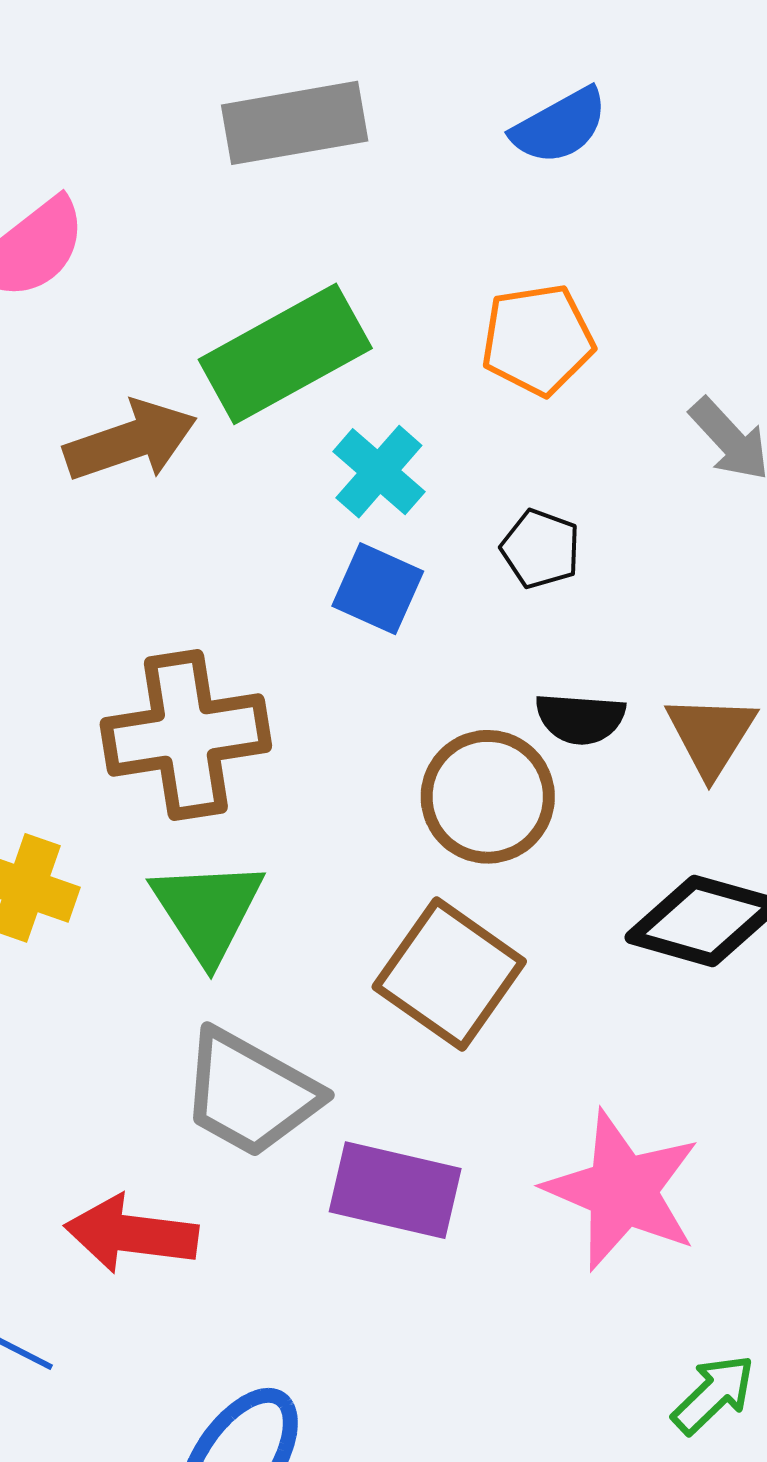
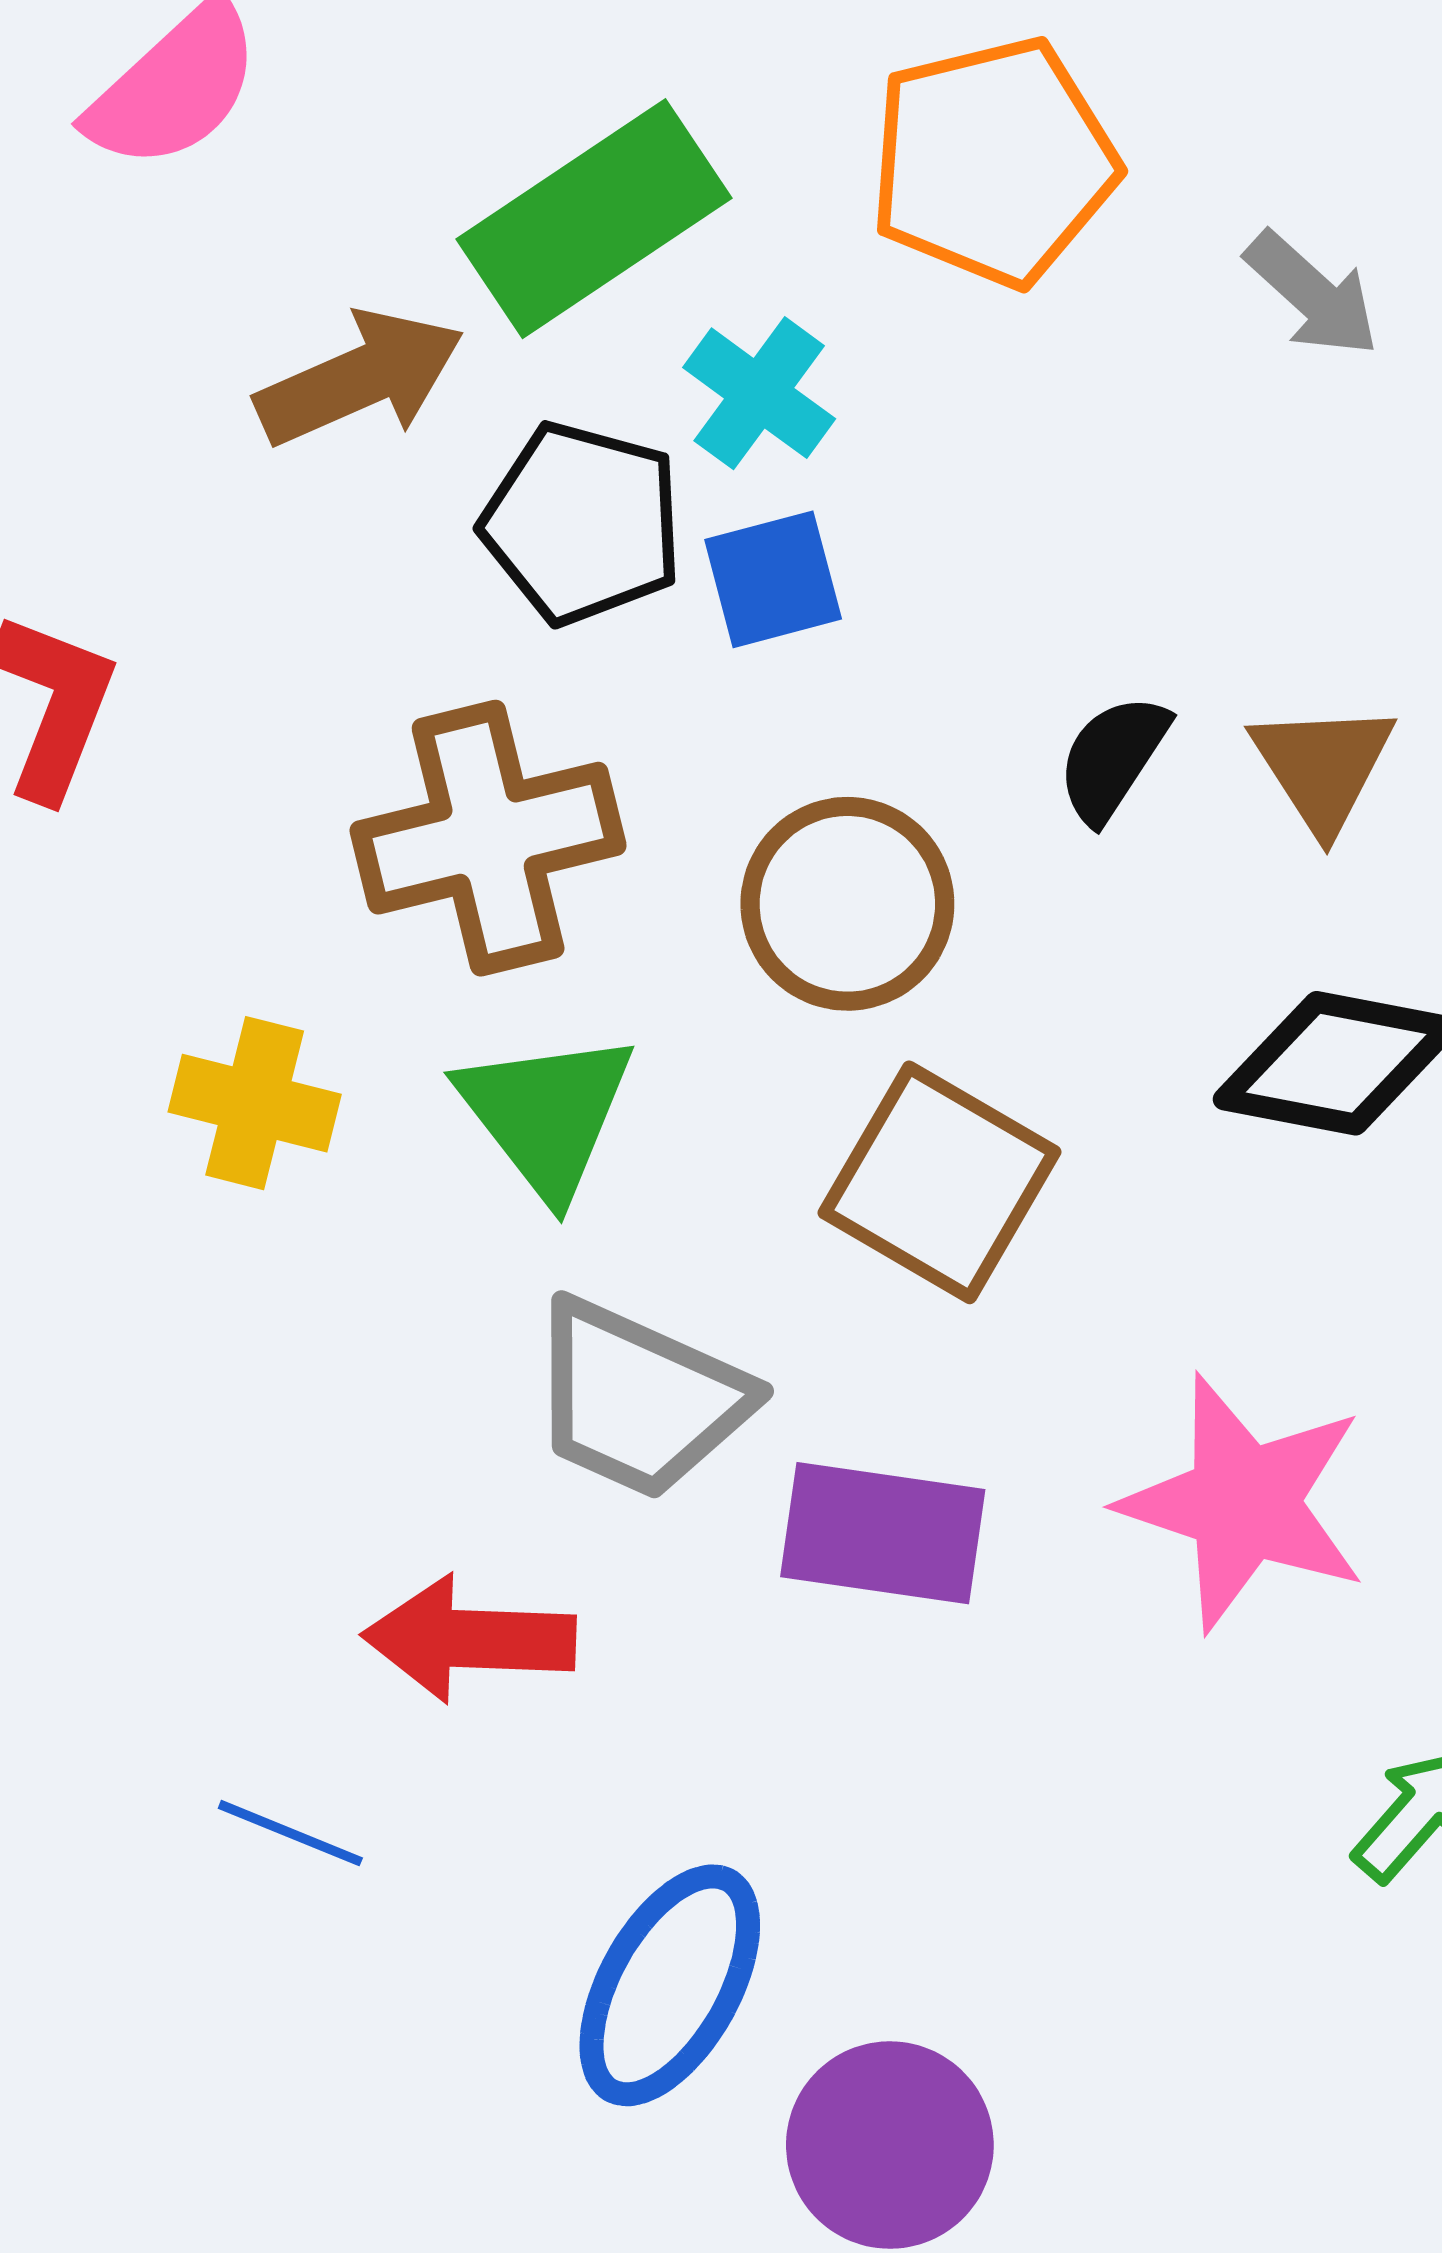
orange pentagon: (538, 340) -> (993, 162), size x1.4
black pentagon: (541, 549) -> (582, 523), moved, size x1.6
blue square: (378, 589) -> (773, 579), turned -34
black semicircle: (580, 719) -> (1113, 758), turned 124
brown circle: (488, 797) -> (847, 904), moved

